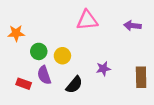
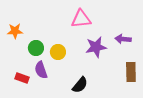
purple arrow: (132, 26) -> (123, 39), moved
purple star: (103, 69) -> (96, 47), moved, size x1.5
black semicircle: (74, 85) -> (80, 85), moved

